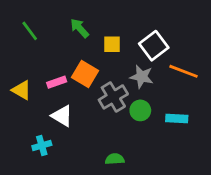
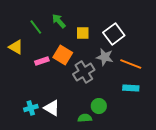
green line: (30, 31) -> (36, 27), moved
orange line: (183, 71) -> (131, 64), moved
yellow triangle: (22, 90) -> (16, 47), moved
green circle: (140, 110) -> (99, 106), moved
white triangle: (62, 116) -> (52, 108), moved

